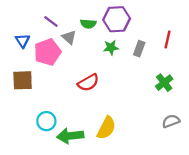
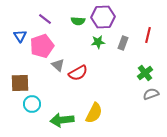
gray triangle: (69, 37) -> (58, 65), moved
brown square: (23, 80) -> (20, 83), moved
cyan circle: (46, 121) -> (32, 104), moved
gray semicircle: (171, 121) -> (151, 94), moved

